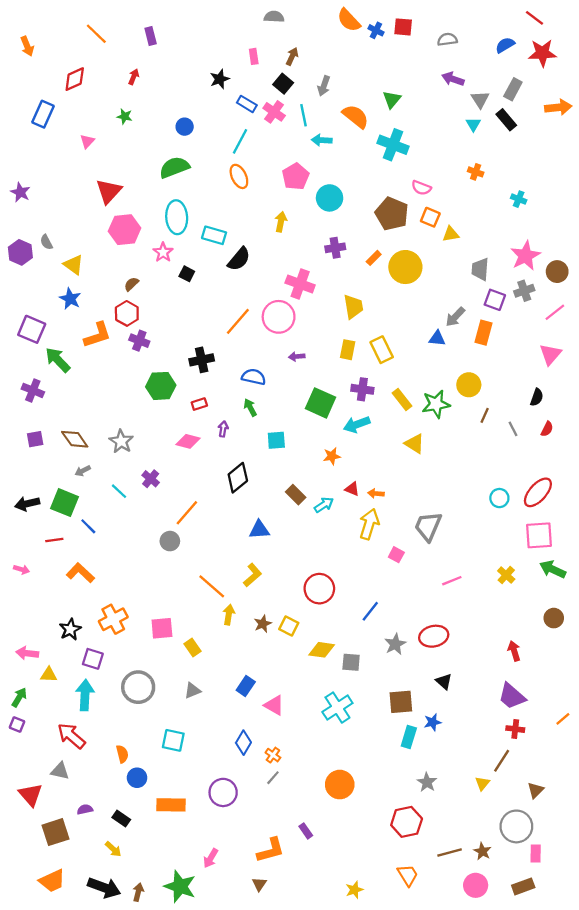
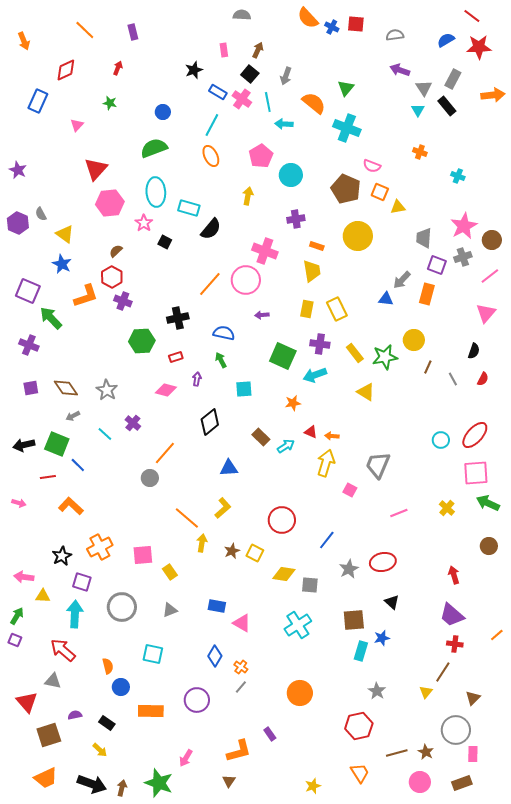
orange rectangle: (374, 258) -> (317, 246), moved, turned 64
blue rectangle: (246, 686) -> (217, 606), turned 66

